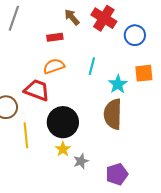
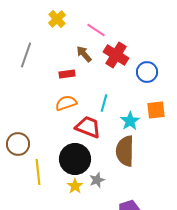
red trapezoid: (37, 90) -> (88, 127), moved
gray star: (81, 161) -> (97, 180), moved

